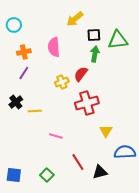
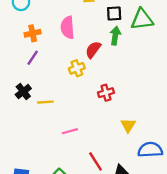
red semicircle: (81, 74) -> (93, 50), moved
red cross: (87, 103) -> (106, 93), size x0.6
pink line: (56, 136) -> (70, 131), turned -32

